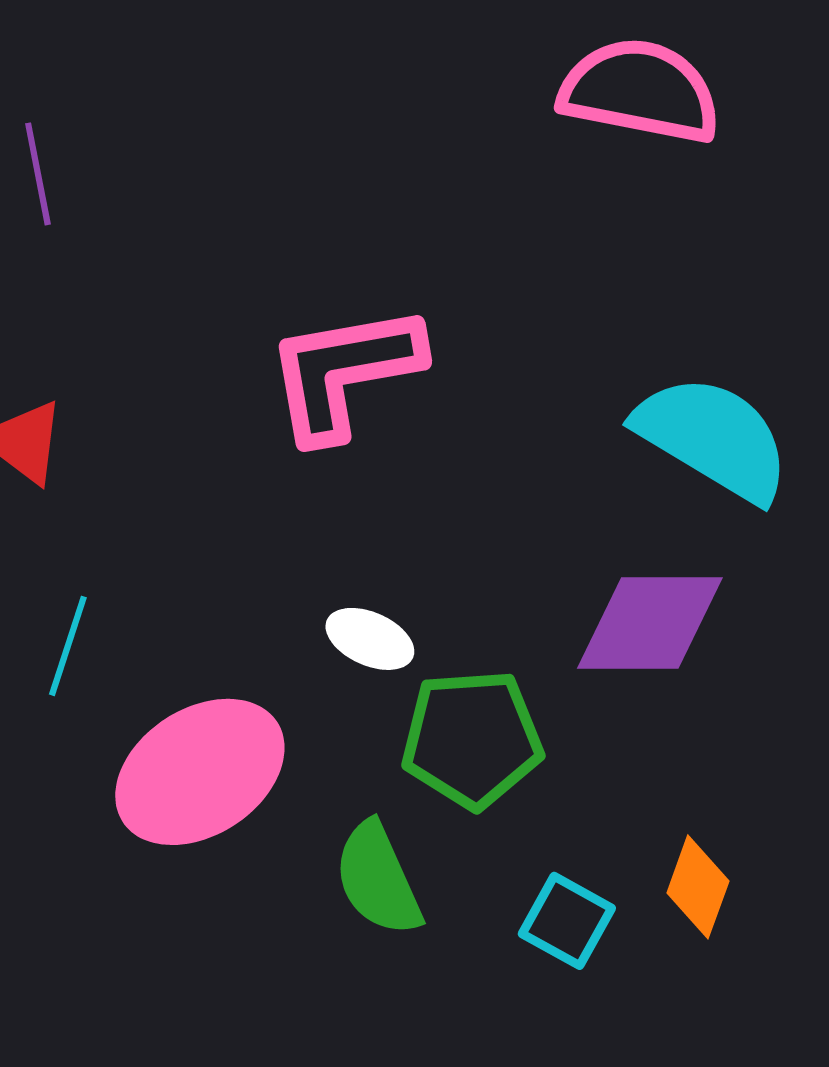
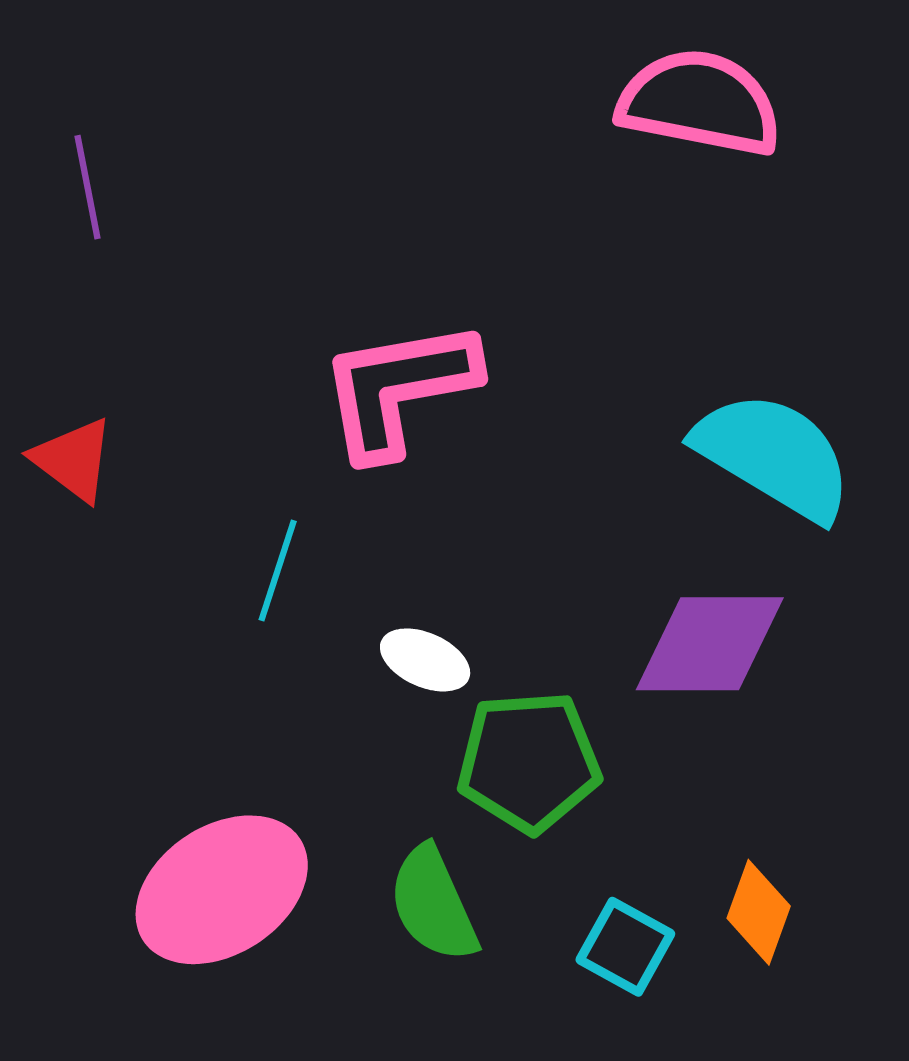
cyan line: (68, 646) -> (278, 570), moved
pink ellipse: (200, 772) -> (222, 890), moved

